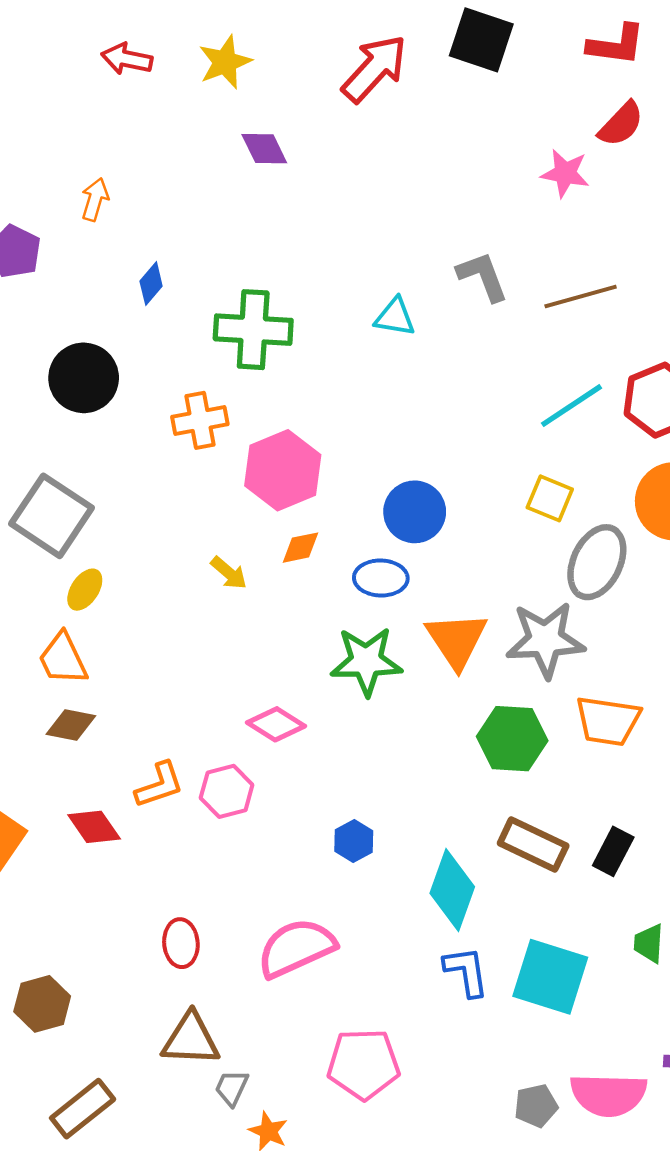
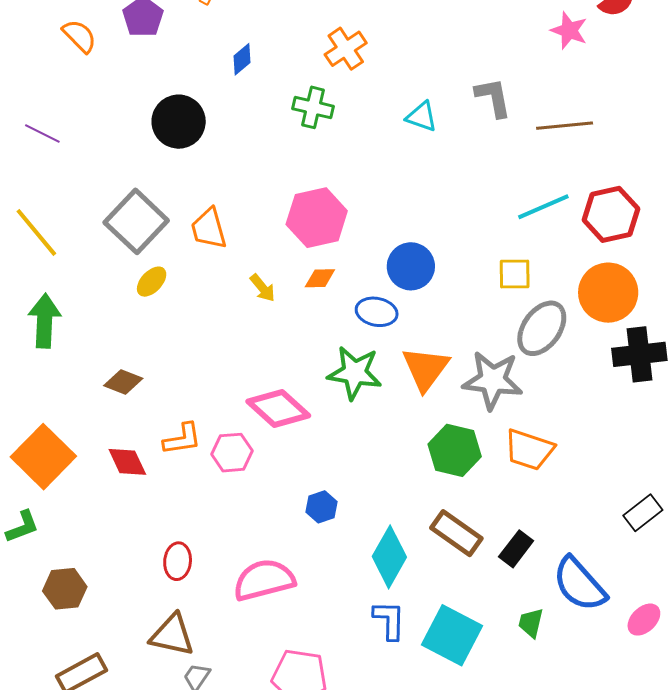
green cross: (253, 330) -> (313, 107), size x0.7
orange cross: (200, 420) -> (346, 49), moved, turned -33
yellow square: (550, 498) -> (515, 274), turned -33
orange trapezoid: (63, 659) -> (209, 229), moved
pink diamond: (276, 724) -> (278, 408), size x1.4

